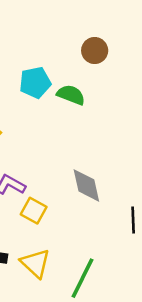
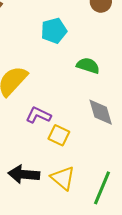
green semicircle: (71, 95) -> (88, 66), moved

